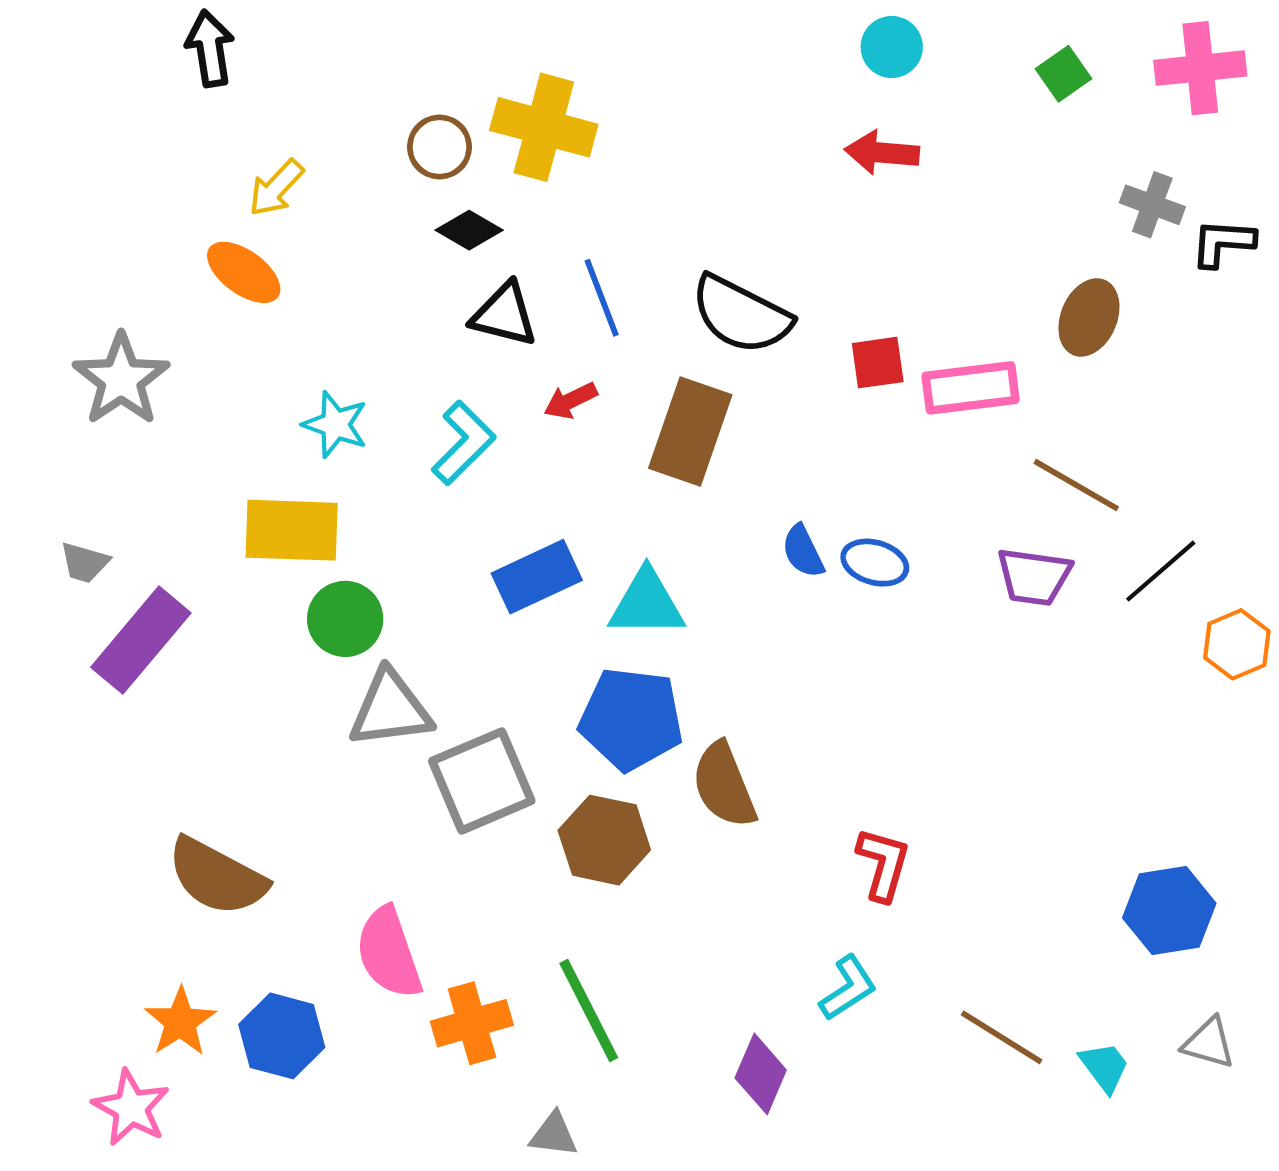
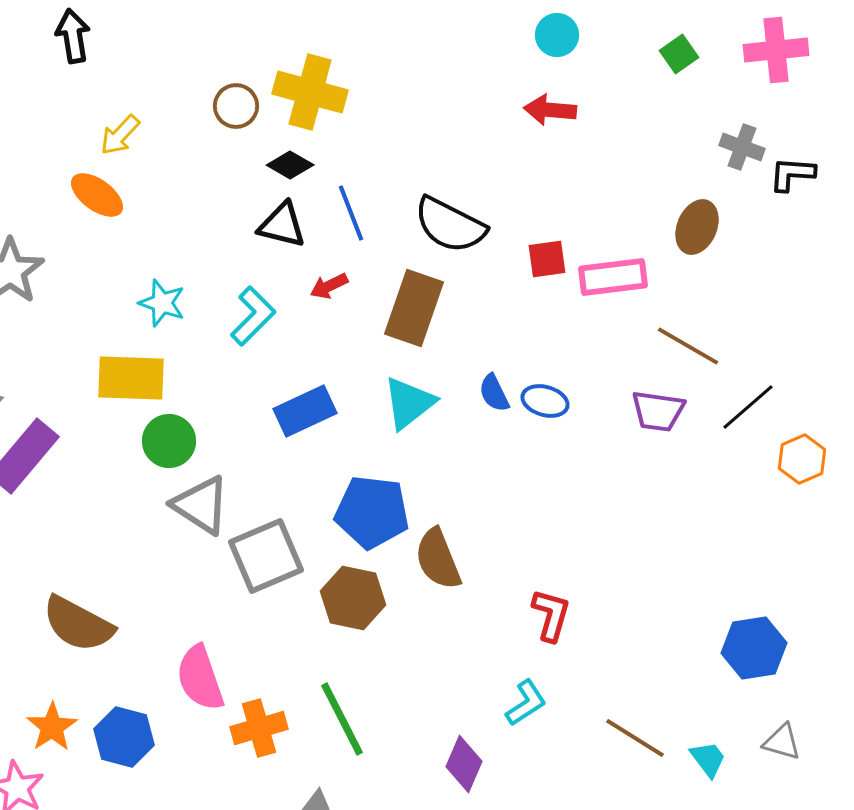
black diamond: (469, 230) -> (290, 165), moved
cyan triangle: (647, 603) -> (409, 403), moved, turned -38
gray triangle: (390, 709) -> (201, 505), turned 40

